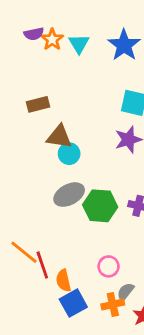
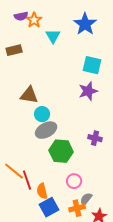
cyan triangle: (79, 44) -> (53, 36), moved
brown rectangle: (38, 104) -> (14, 50), moved
brown triangle: (59, 137) -> (29, 95), moved
cyan circle: (69, 154) -> (42, 114), moved
green hexagon: (100, 206) -> (61, 151), moved

